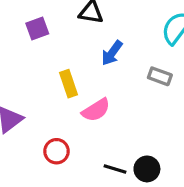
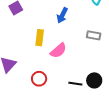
gray rectangle: (160, 76) -> (94, 35), moved
yellow rectangle: (69, 84) -> (40, 38), turned 35

